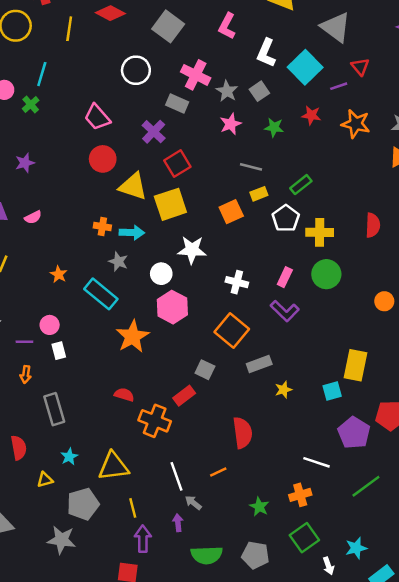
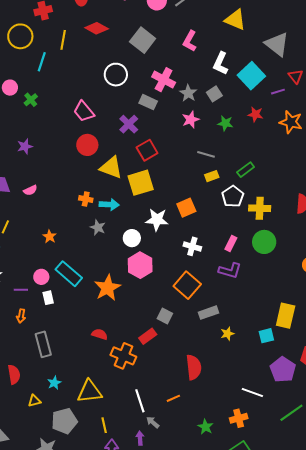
cyan line: (42, 74) -> (42, 62), moved
orange square: (231, 212) -> (186, 208), moved
cyan rectangle: (101, 294) -> (69, 274), moved
purple L-shape: (285, 311) -> (230, 271), turned -30

